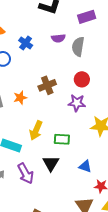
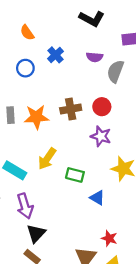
red circle: (82, 79) -> (102, 107), moved
orange star: (20, 98) -> (36, 117), size x1.5
black triangle: (51, 163) -> (36, 233), moved
blue triangle: (85, 166) -> (97, 198), moved

